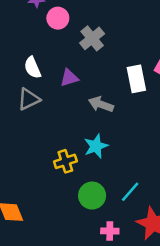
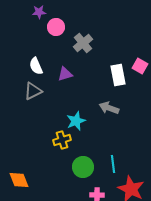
gray arrow: (101, 104) -> (109, 108), moved
cyan star: (96, 146) -> (76, 121), moved
cyan line: (130, 192) -> (113, 164), turned -48

